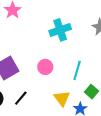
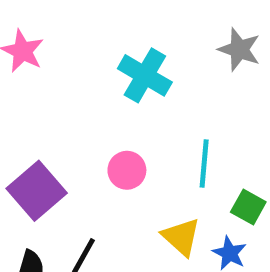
cyan cross: (60, 30) -> (145, 75), turned -30

